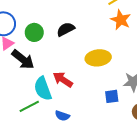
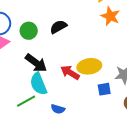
yellow ellipse: (98, 58) -> (89, 66), moved
black arrow: (23, 59) -> (36, 63), moved
red arrow: (63, 80) -> (70, 73), moved

